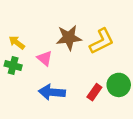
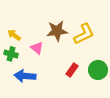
blue arrow: (52, 92) -> (25, 76), moved
red rectangle: (94, 92) -> (72, 70), moved

